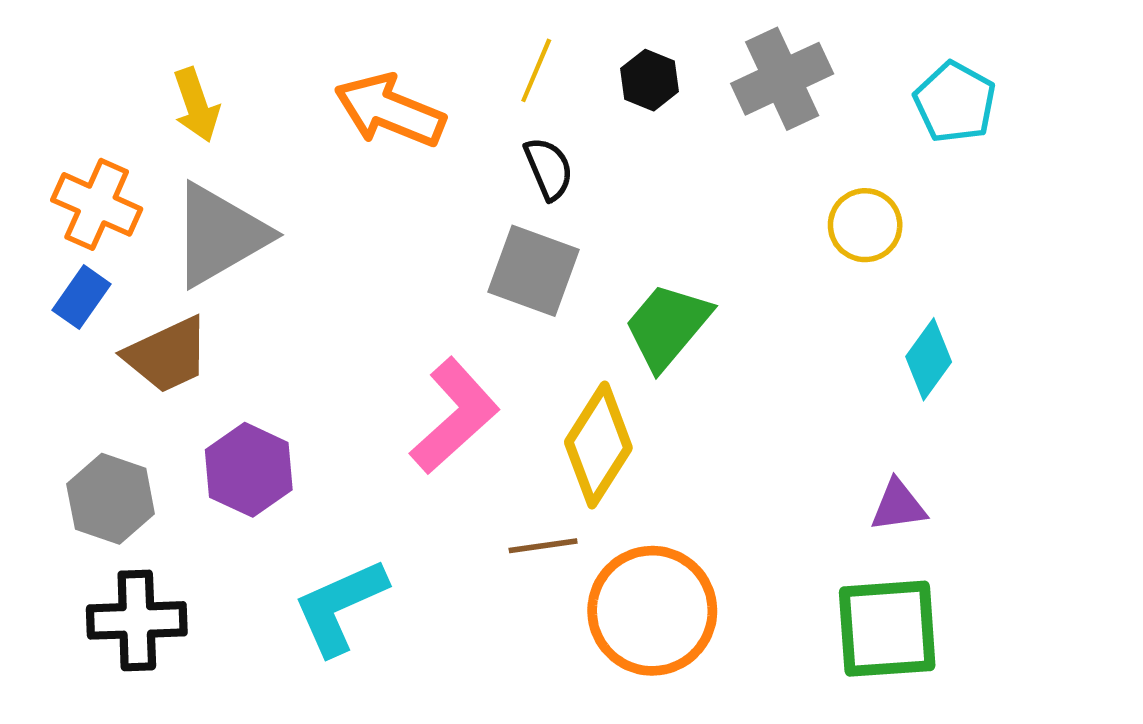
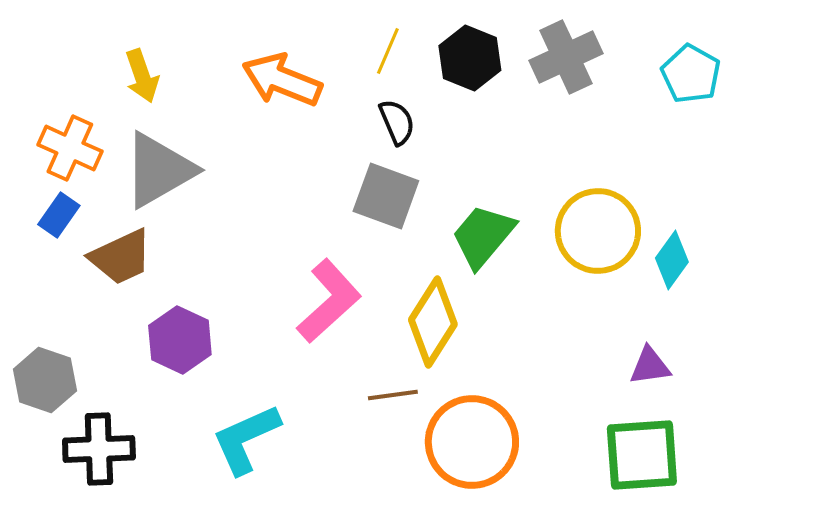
black hexagon: (649, 80) -> (470, 58), size x1.5
yellow circle: (865, 225) -> (598, 231), moved, size x1.6
gray hexagon: (111, 499) -> (45, 380), moved

